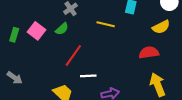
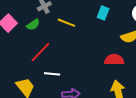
yellow line: (106, 24) -> (66, 23), moved

